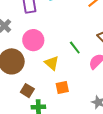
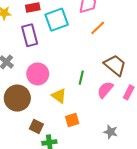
green line: (75, 48) -> (81, 78), turned 56

